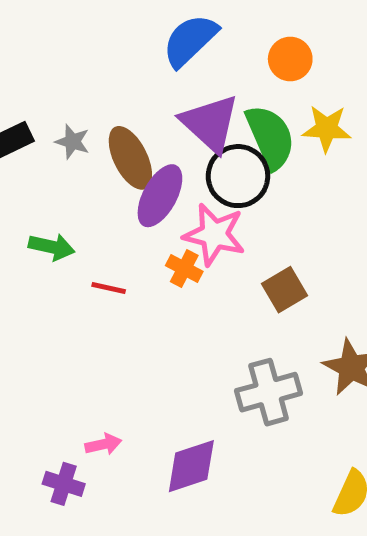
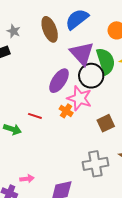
gray star: (72, 142) -> (14, 31), moved
brown ellipse: (130, 158) -> (50, 29), moved
green arrow: (52, 247) -> (12, 129), moved

